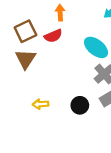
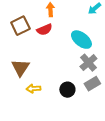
brown triangle: (25, 59) -> (20, 68), moved

